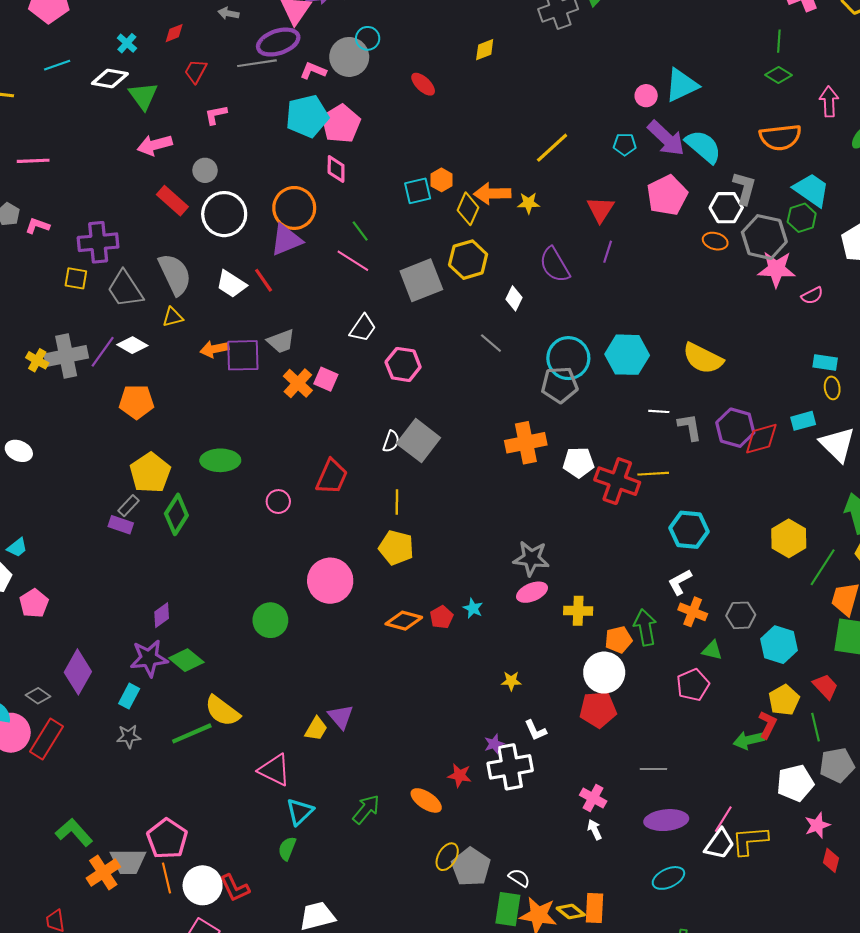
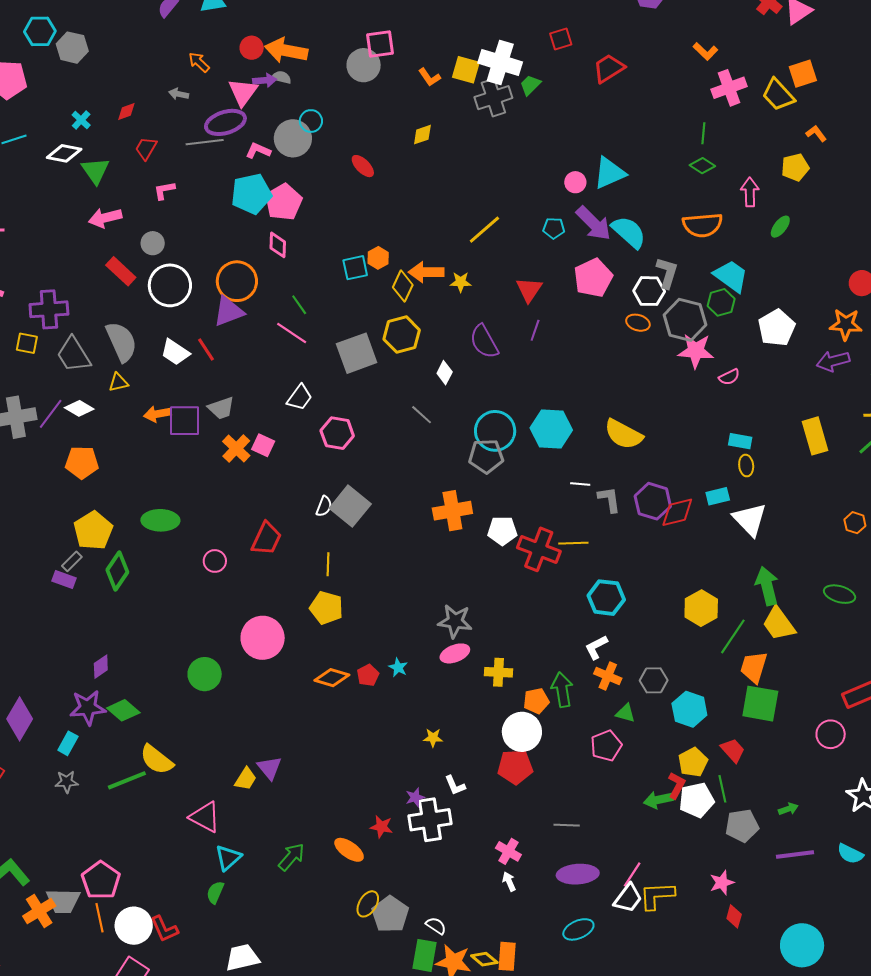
white pentagon: (795, 783) -> (697, 800), moved

